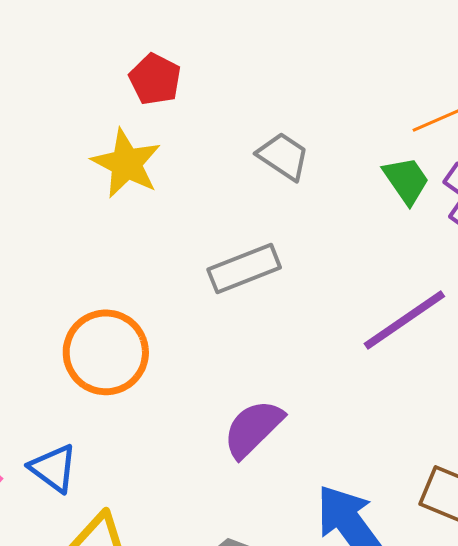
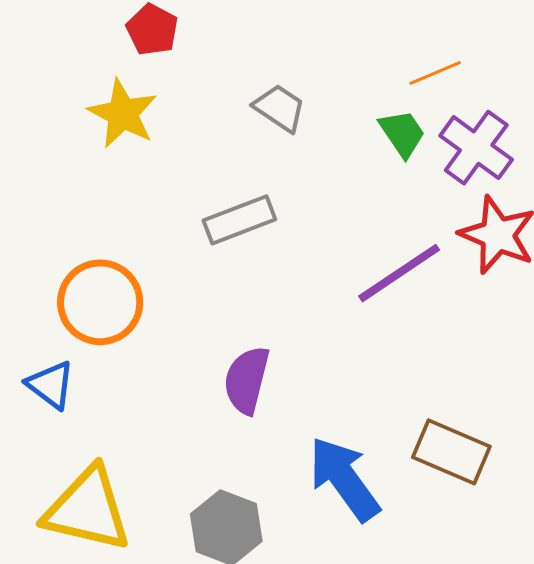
purple semicircle: (253, 429) -> (247, 380), turned -32
blue triangle: (53, 468) -> (51, 385), moved

